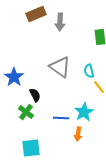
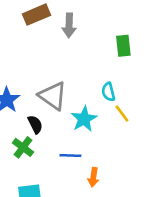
gray triangle: (60, 67) -> (53, 96), moved
cyan star: (84, 112) -> (84, 119), moved

